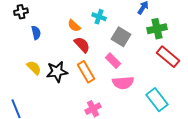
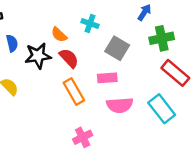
pink rectangle: (113, 61) -> (107, 78), turned -49
black star: (57, 72) -> (38, 56), moved
cyan rectangle: (157, 100) -> (162, 109), moved

